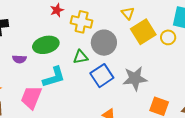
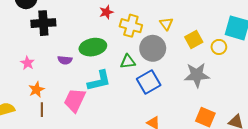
yellow triangle: (128, 13) -> (166, 24), moved
yellow square: (143, 32) -> (194, 40), size x0.7
gray star: (135, 78) -> (197, 75), moved

